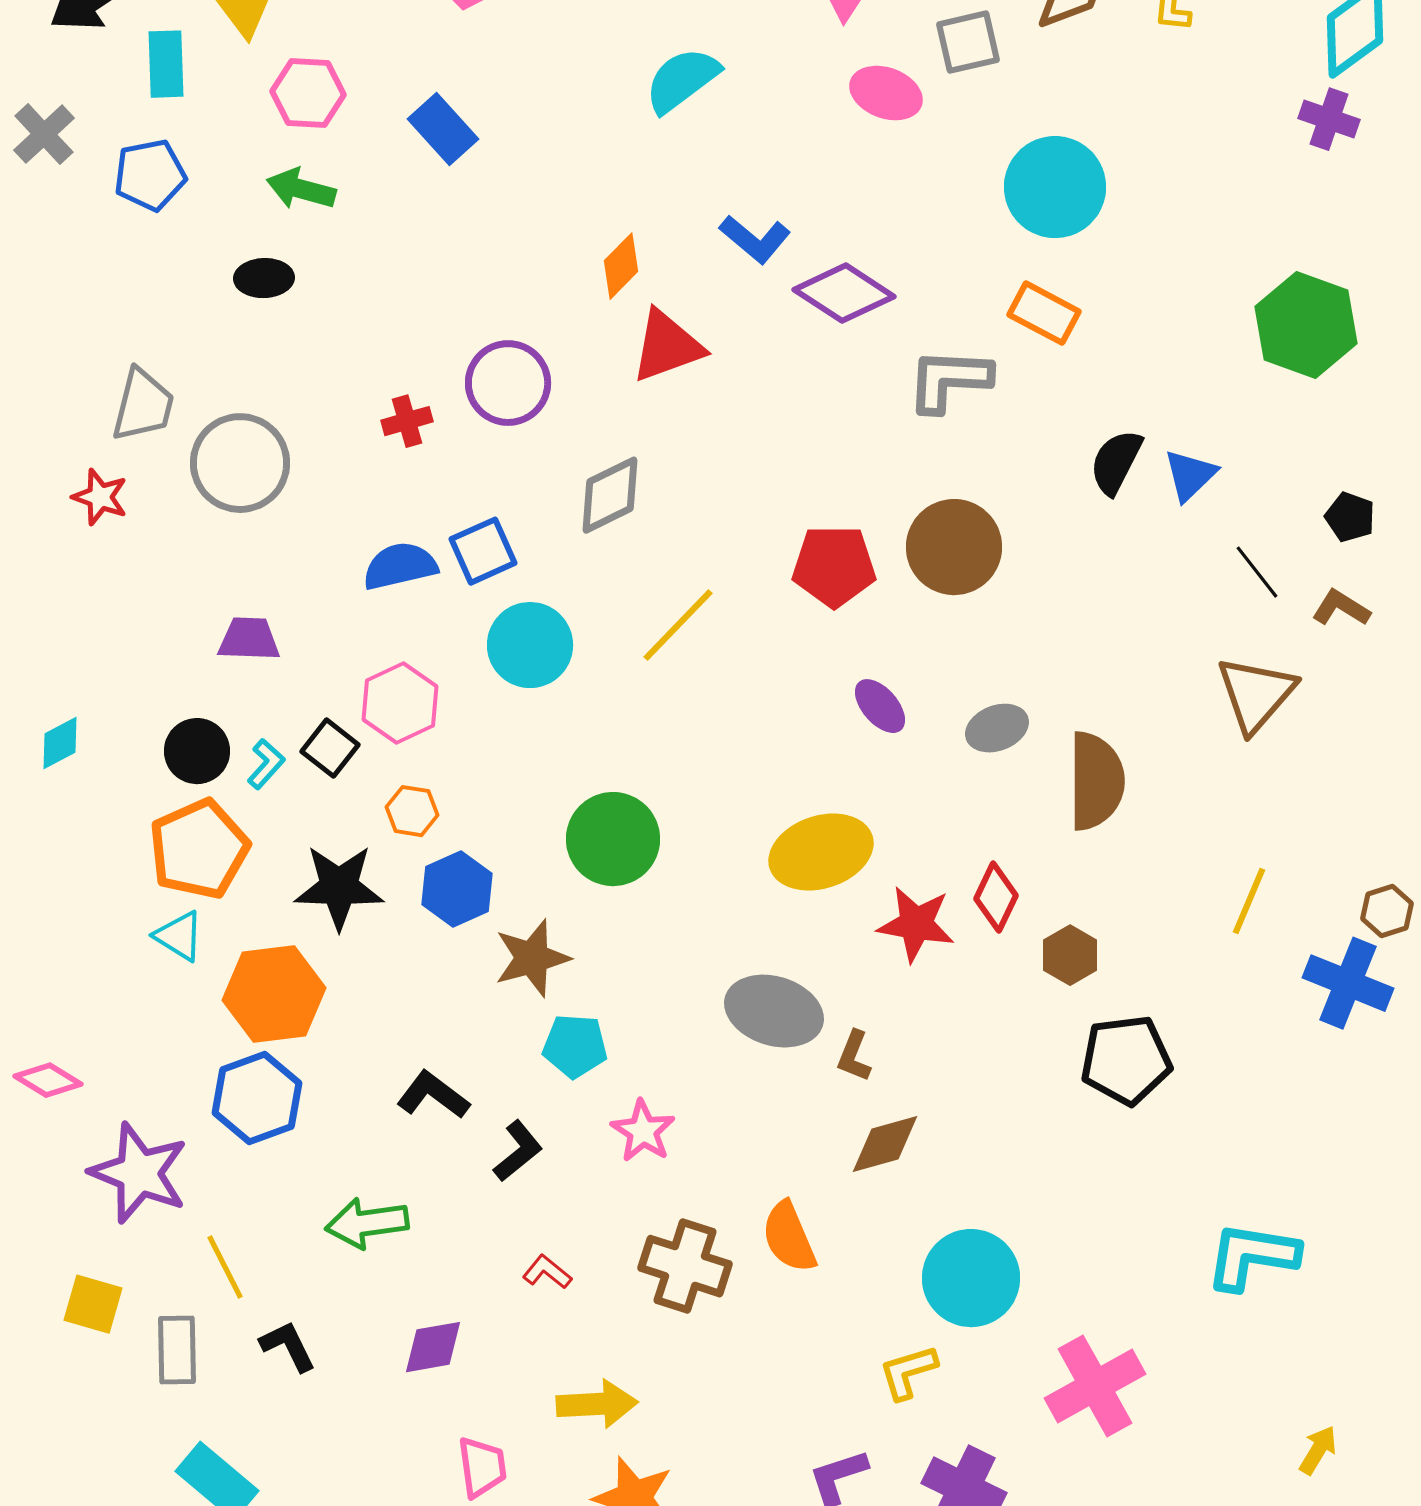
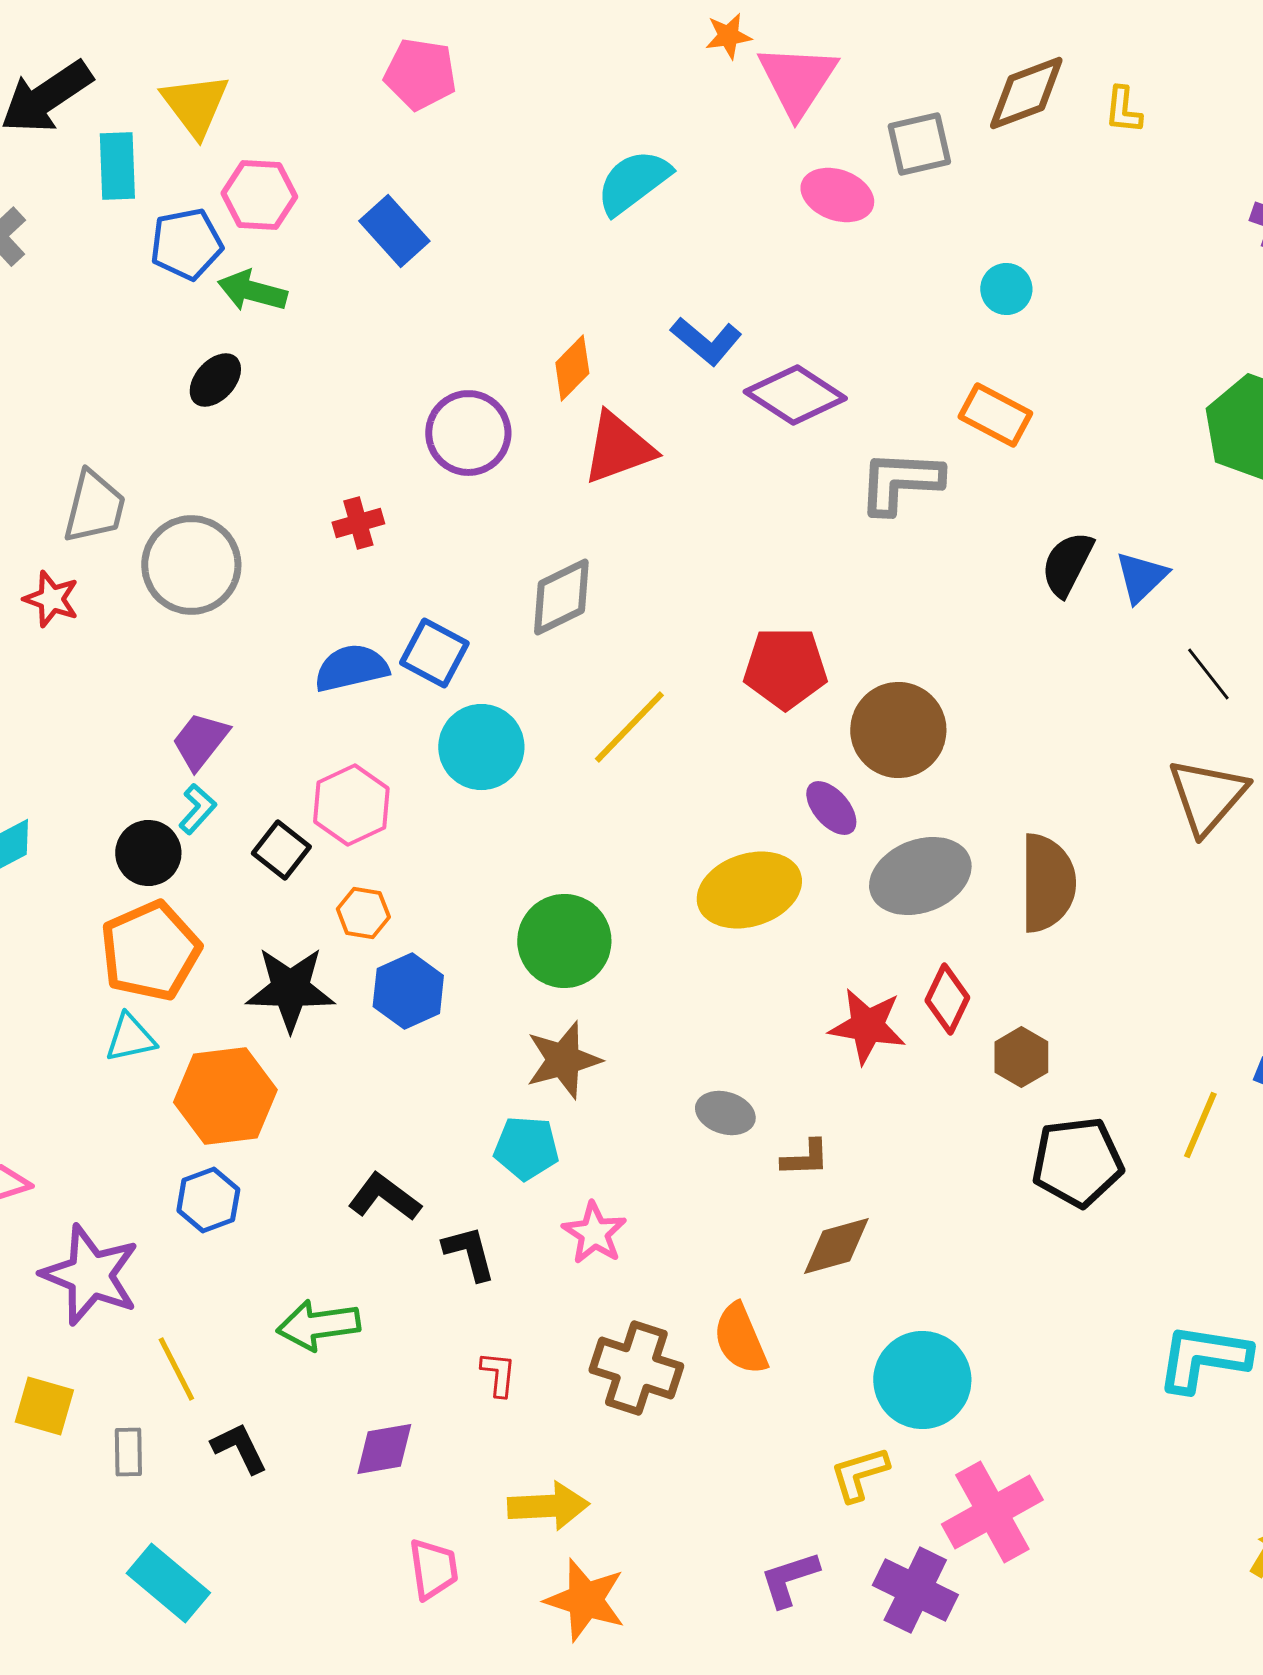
blue pentagon: (150, 175) -> (186, 244), moved
cyan circle: (1055, 187) -> (1006, 289), size x0.5
black ellipse: (264, 278) -> (215, 380), turned -46
purple circle: (508, 383) -> (468, 433), moved
brown circle: (954, 547) -> (898, 730), moved
blue square: (483, 551) -> (434, 653), turned -38
purple trapezoid: (249, 639) -> (200, 741), turned -54
gray ellipse: (997, 728) -> (920, 876), moved, size x1.6
cyan L-shape: (266, 764) -> (197, 809), moved
yellow ellipse: (821, 852) -> (749, 890), moved
yellow line: (1249, 901) -> (1200, 1125), moved
cyan triangle: (179, 936) -> (130, 1038), turned -44
brown star: (532, 958) -> (563, 1060), moved
gray ellipse: (774, 1011) -> (725, 1113), size x0.6
brown L-shape: (854, 1056) -> (805, 1158), turned -114
blue hexagon: (257, 1098) -> (208, 1200), size x0.7
black L-shape: (518, 1151) -> (469, 1253), turned -66
red L-shape: (547, 1272) -> (498, 1374), turned 57
gray rectangle: (177, 1350) -> (128, 1452), size x0.7
pink cross: (1095, 1386) -> (992, 1512), moved

